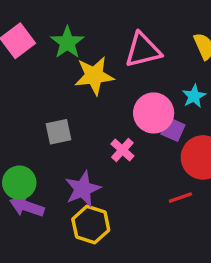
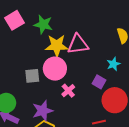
green star: (67, 42) -> (43, 24), turned -30
pink triangle: (143, 50) -> (78, 44), moved
pink circle: (154, 113) -> (55, 69), moved

